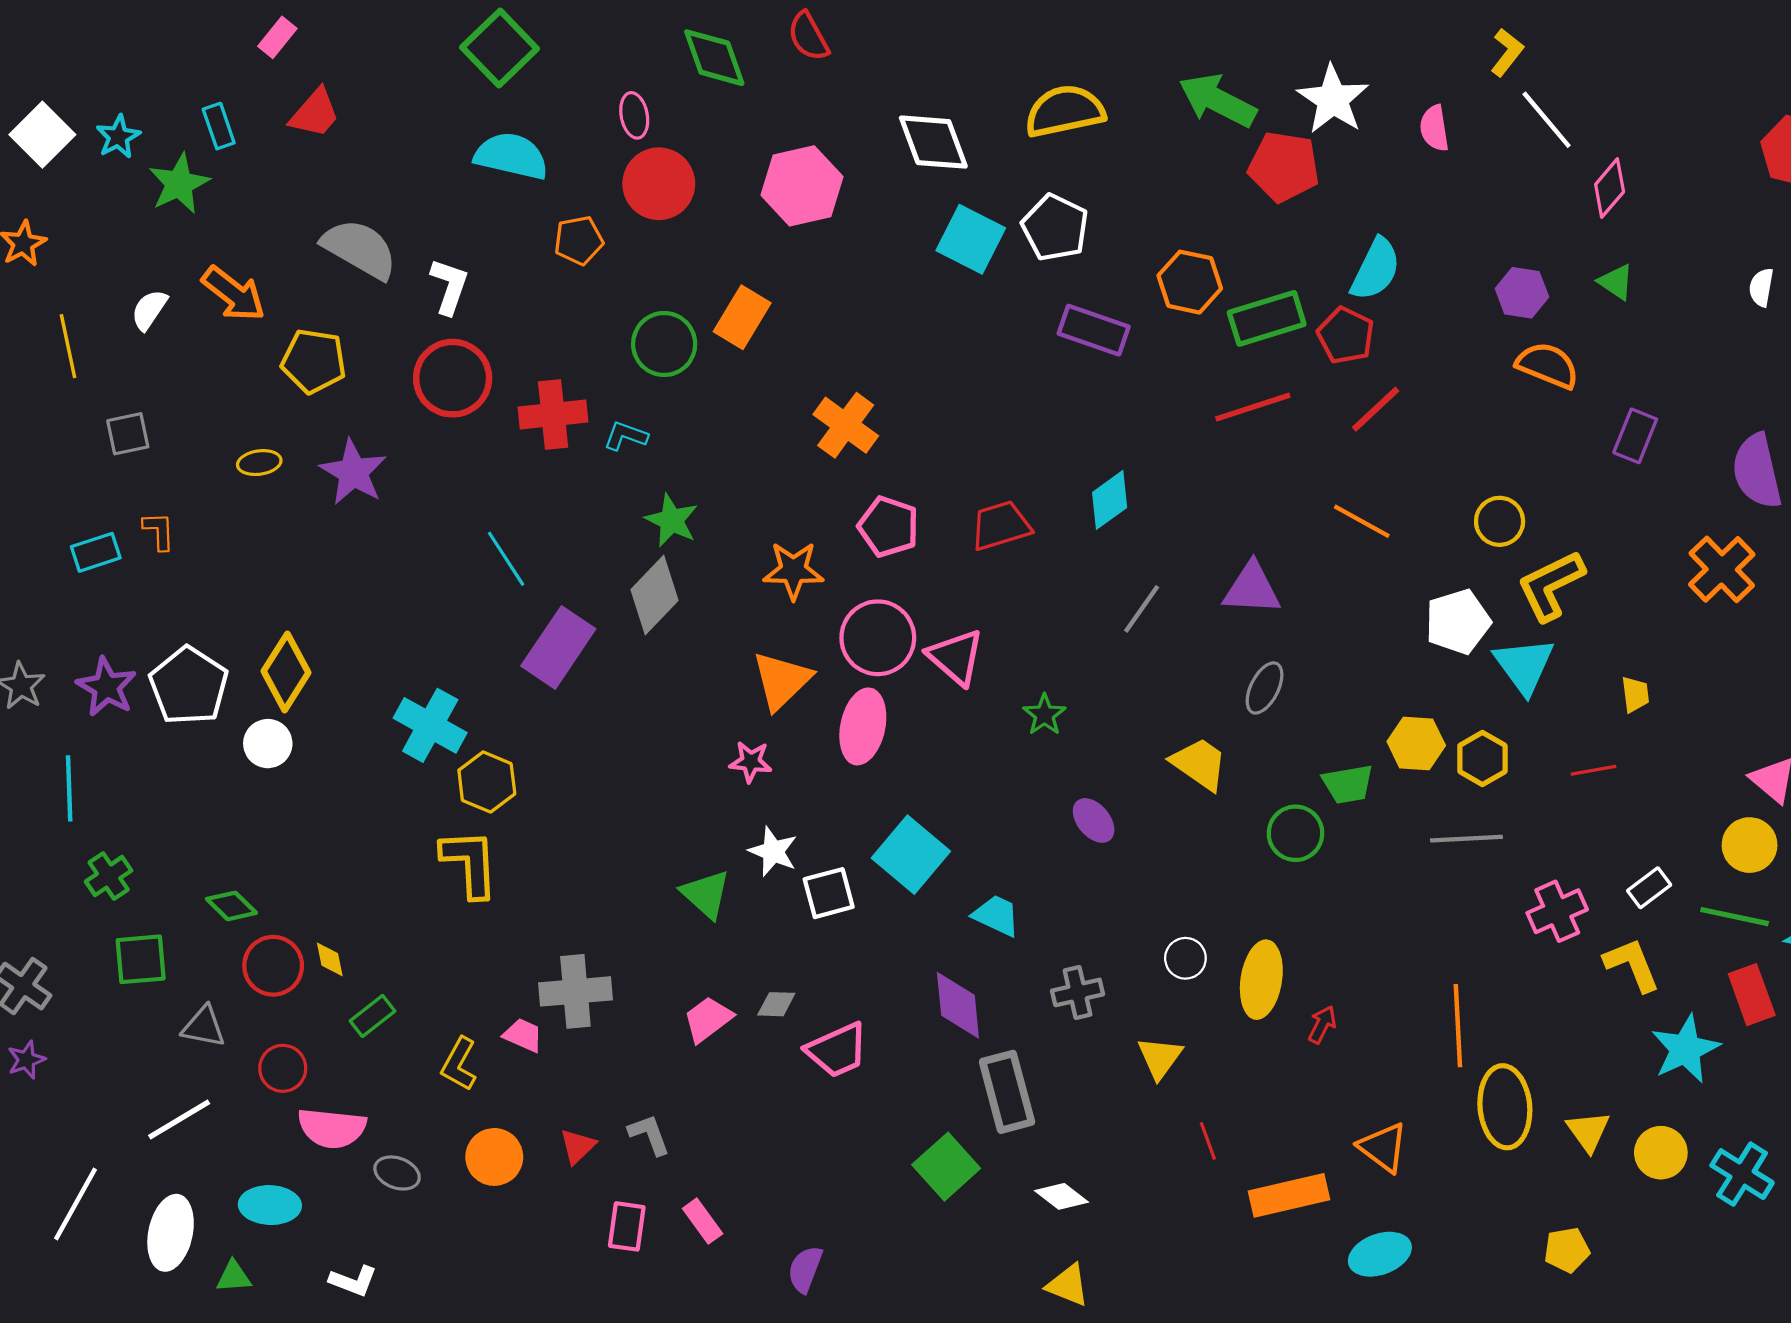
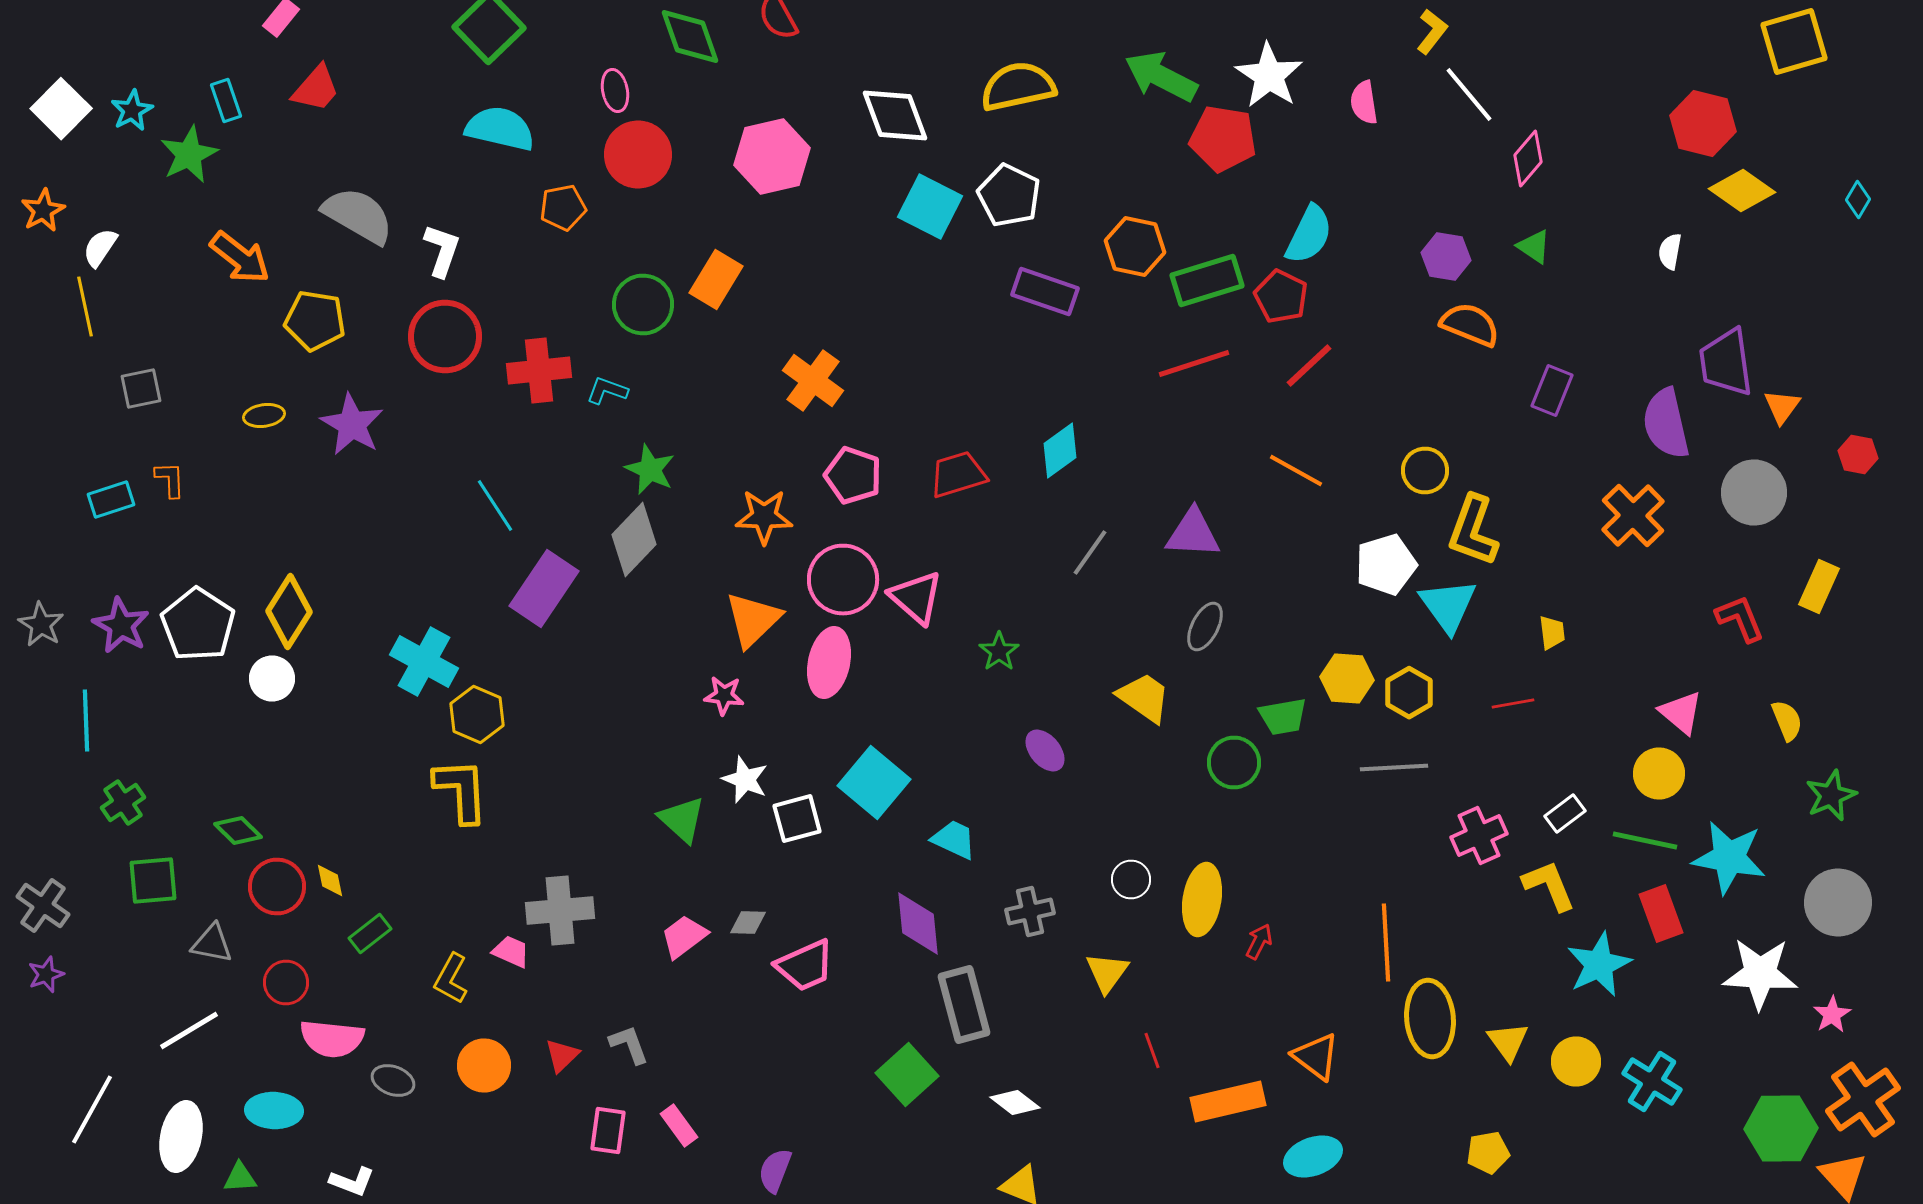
white semicircle: (149, 310) -> (100, 248), moved
yellow L-shape: (1551, 585) -> (1473, 530), turned -44

